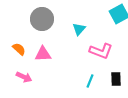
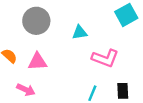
cyan triangle: (79, 29) -> (80, 32), turned 40
pink arrow: (24, 77) -> (26, 90), moved

